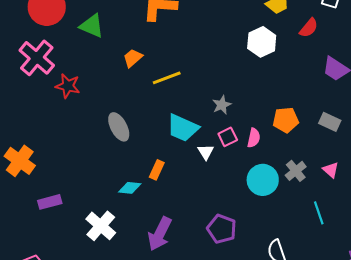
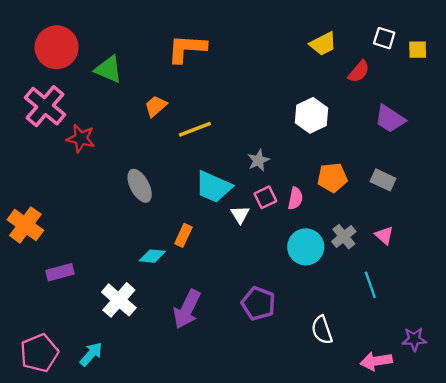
white hexagon: (262, 42) -> (312, 115), moved

